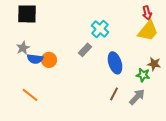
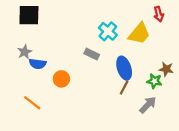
yellow trapezoid: (148, 31) -> (139, 34), moved
gray rectangle: (85, 50) -> (92, 54), turned 72
orange circle: (49, 60) -> (61, 79), moved
brown line: (114, 94) -> (124, 88), moved

